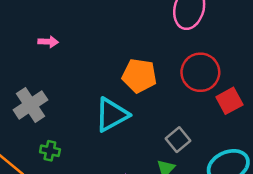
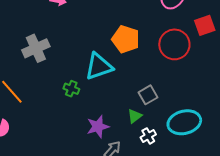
red square: (229, 101) -> (205, 25), moved
green cross: (50, 151) -> (71, 89), moved

